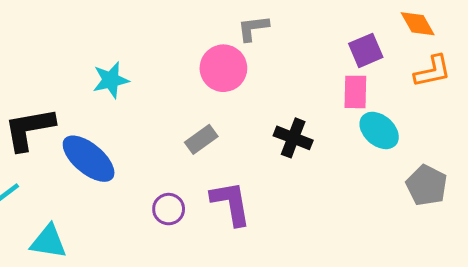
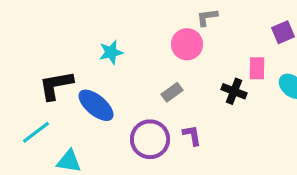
pink rectangle: (355, 92) -> (257, 68), moved
purple L-shape: (231, 203) -> (192, 135), size x0.7
purple circle: (169, 209) -> (150, 139), size x1.8

